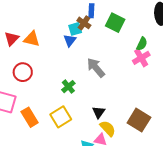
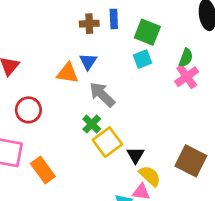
brown cross: (84, 23) -> (89, 24), moved, turned -32
cyan square: (75, 29) -> (142, 59), moved
orange triangle: (32, 39) -> (67, 73), moved
gray arrow: (96, 68) -> (102, 94), moved
yellow square: (61, 117) -> (107, 142), moved

